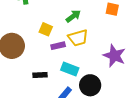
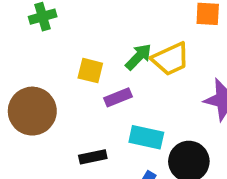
green arrow: (73, 16) -> (138, 57), moved
yellow trapezoid: (78, 38) -> (171, 59), moved

